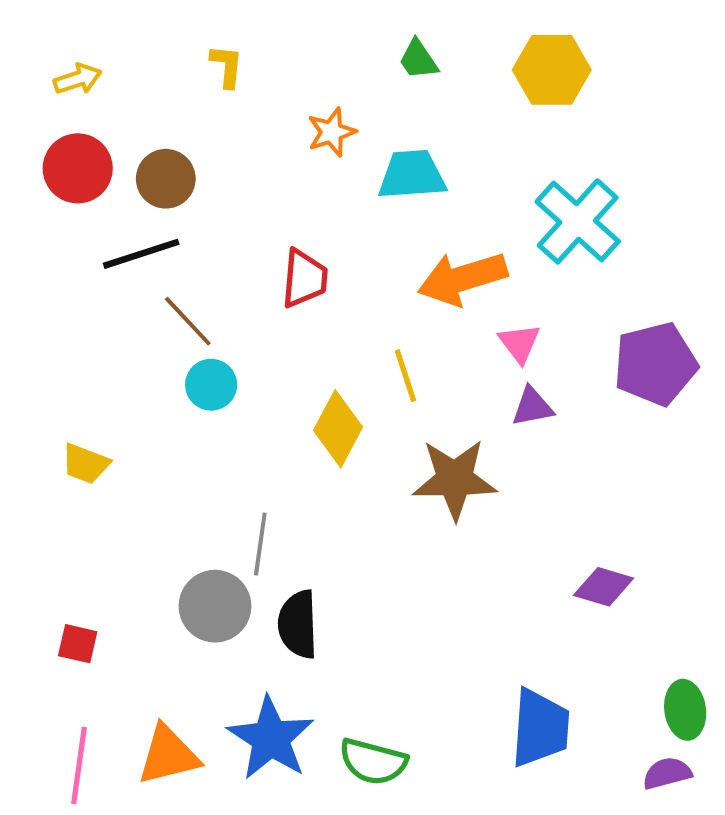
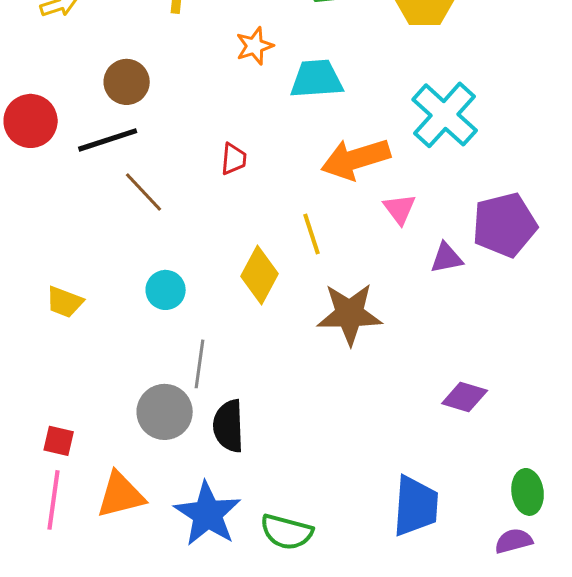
red circle: (78, 168) -> (31, 121), moved
red trapezoid: (304, 278) -> (234, 159), size x0.7
cyan circle: (211, 385) -> (166, 290), moved
purple triangle: (532, 407) -> (447, 258), moved
orange triangle: (168, 755) -> (121, 495), moved
pink line: (79, 765) -> (54, 500), moved

